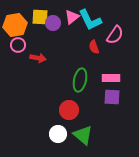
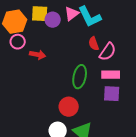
pink semicircle: (115, 35) -> (108, 52), moved

